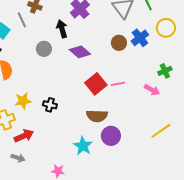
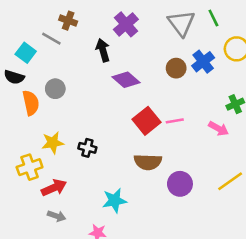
gray line: (22, 20) -> (51, 39), turned -35
gray circle: (44, 49) -> (55, 89), moved
purple circle: (111, 136) -> (180, 184), moved
cyan star: (83, 146) -> (114, 201), moved, turned 30
gray arrow: (18, 158) -> (57, 216), moved

